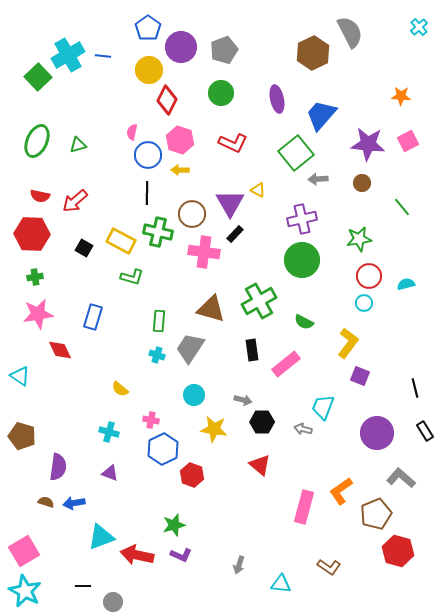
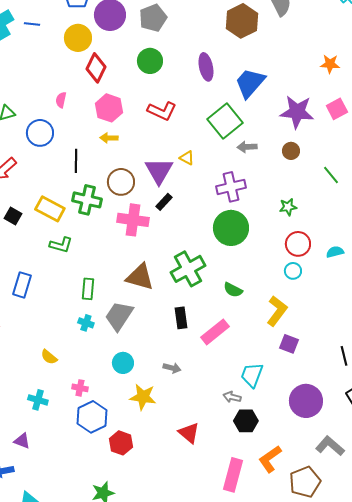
blue circle: (148, 155) -> (40, 133), moved
green star: (359, 239) -> (288, 207), size x0.7
black hexagon: (262, 422) -> (246, 421), moved
purple triangle: (110, 473) -> (22, 441), moved

